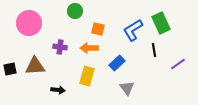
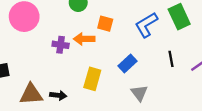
orange arrow: (89, 48) -> (84, 39), moved
black line: (154, 50) -> (171, 59), moved
brown triangle: (35, 66) -> (31, 94), moved

